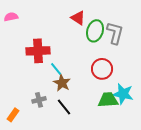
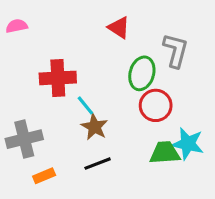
green ellipse: (95, 31) -> (142, 73), moved
gray cross: (39, 100) -> (24, 139), moved, size x1.6
black line: (64, 107) -> (98, 164), turned -72
orange rectangle: (13, 115) -> (44, 176), moved, turned 32

